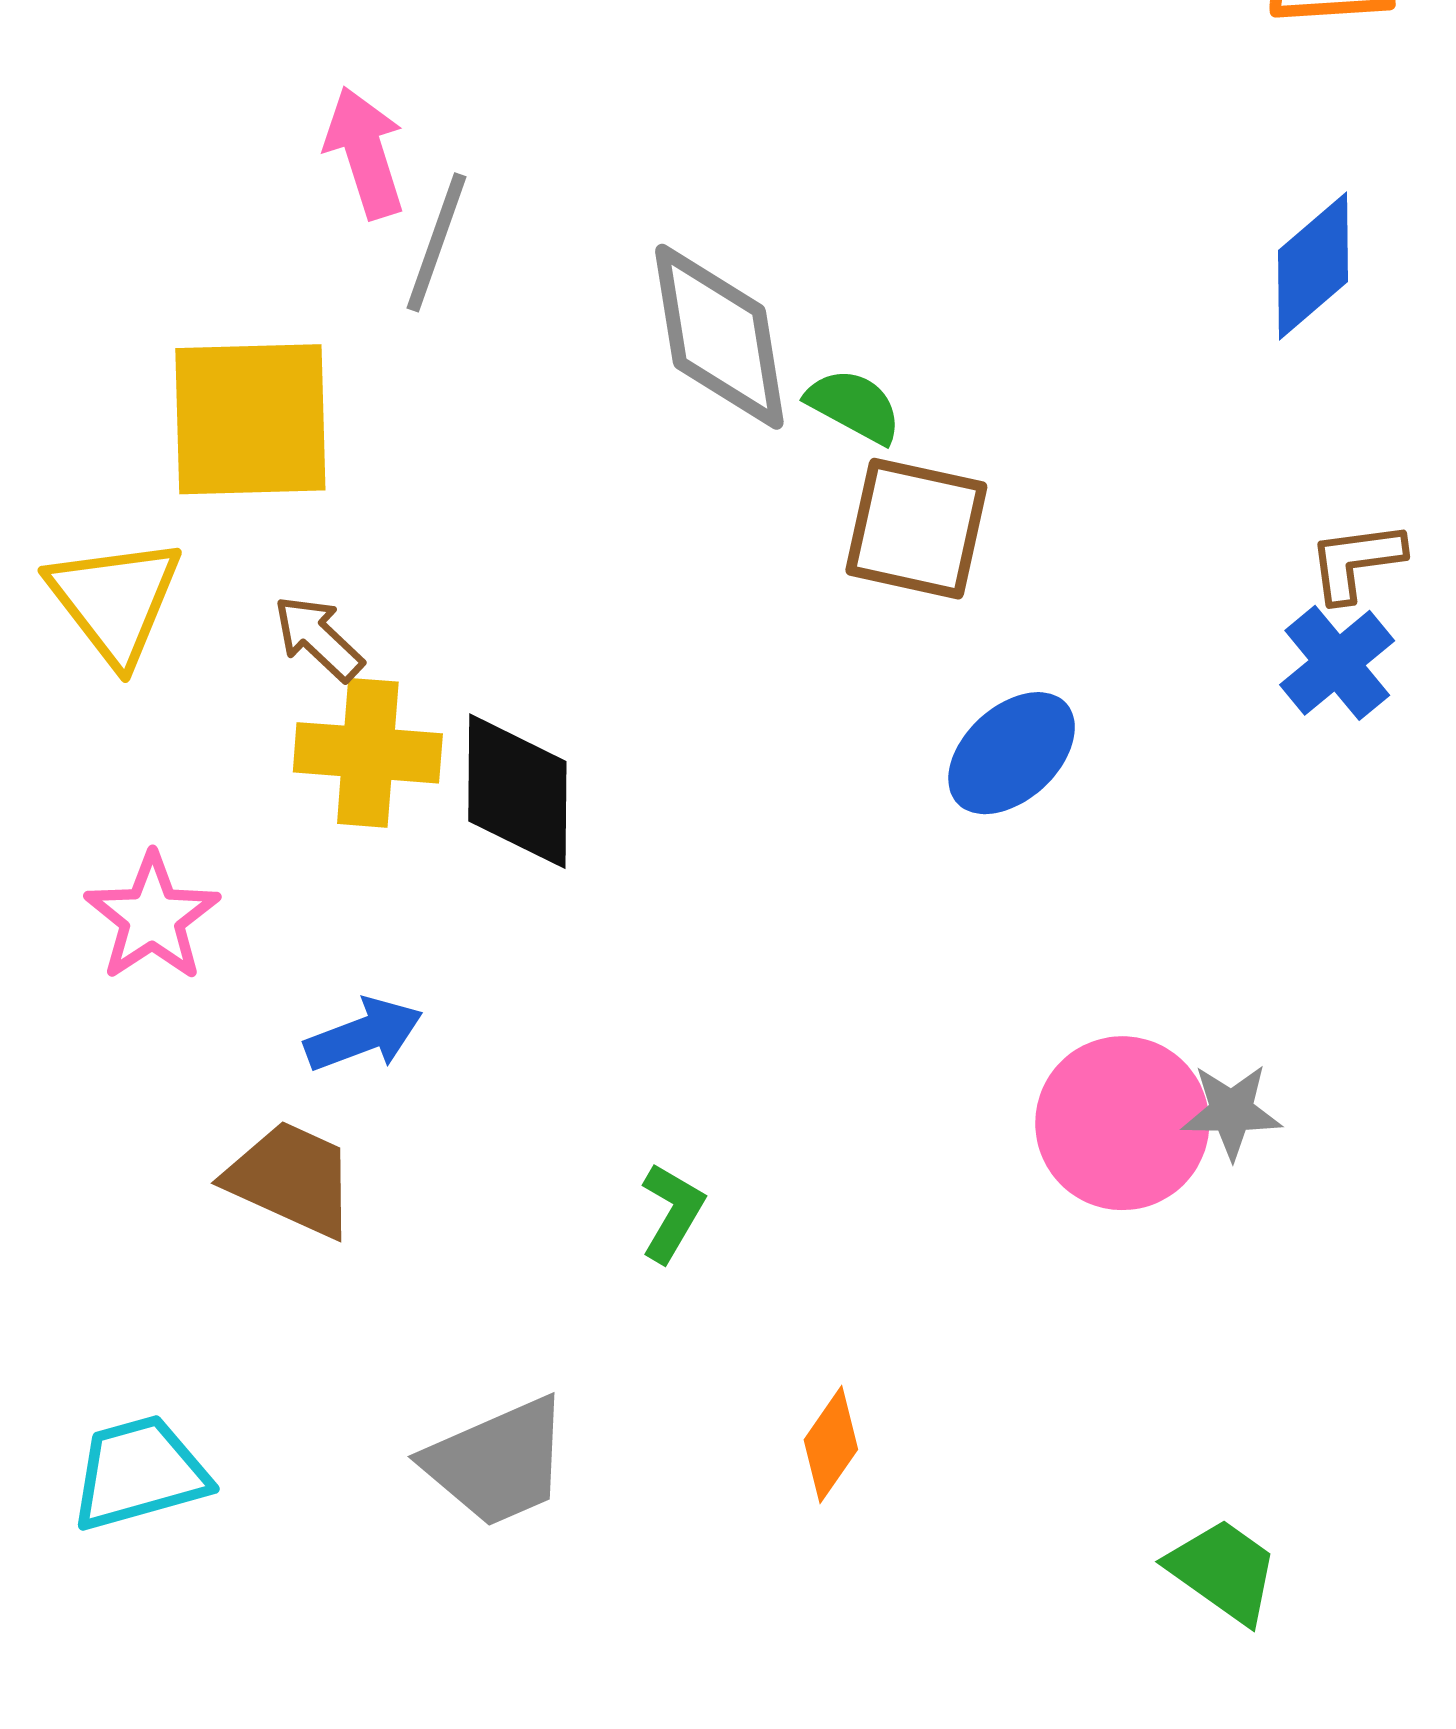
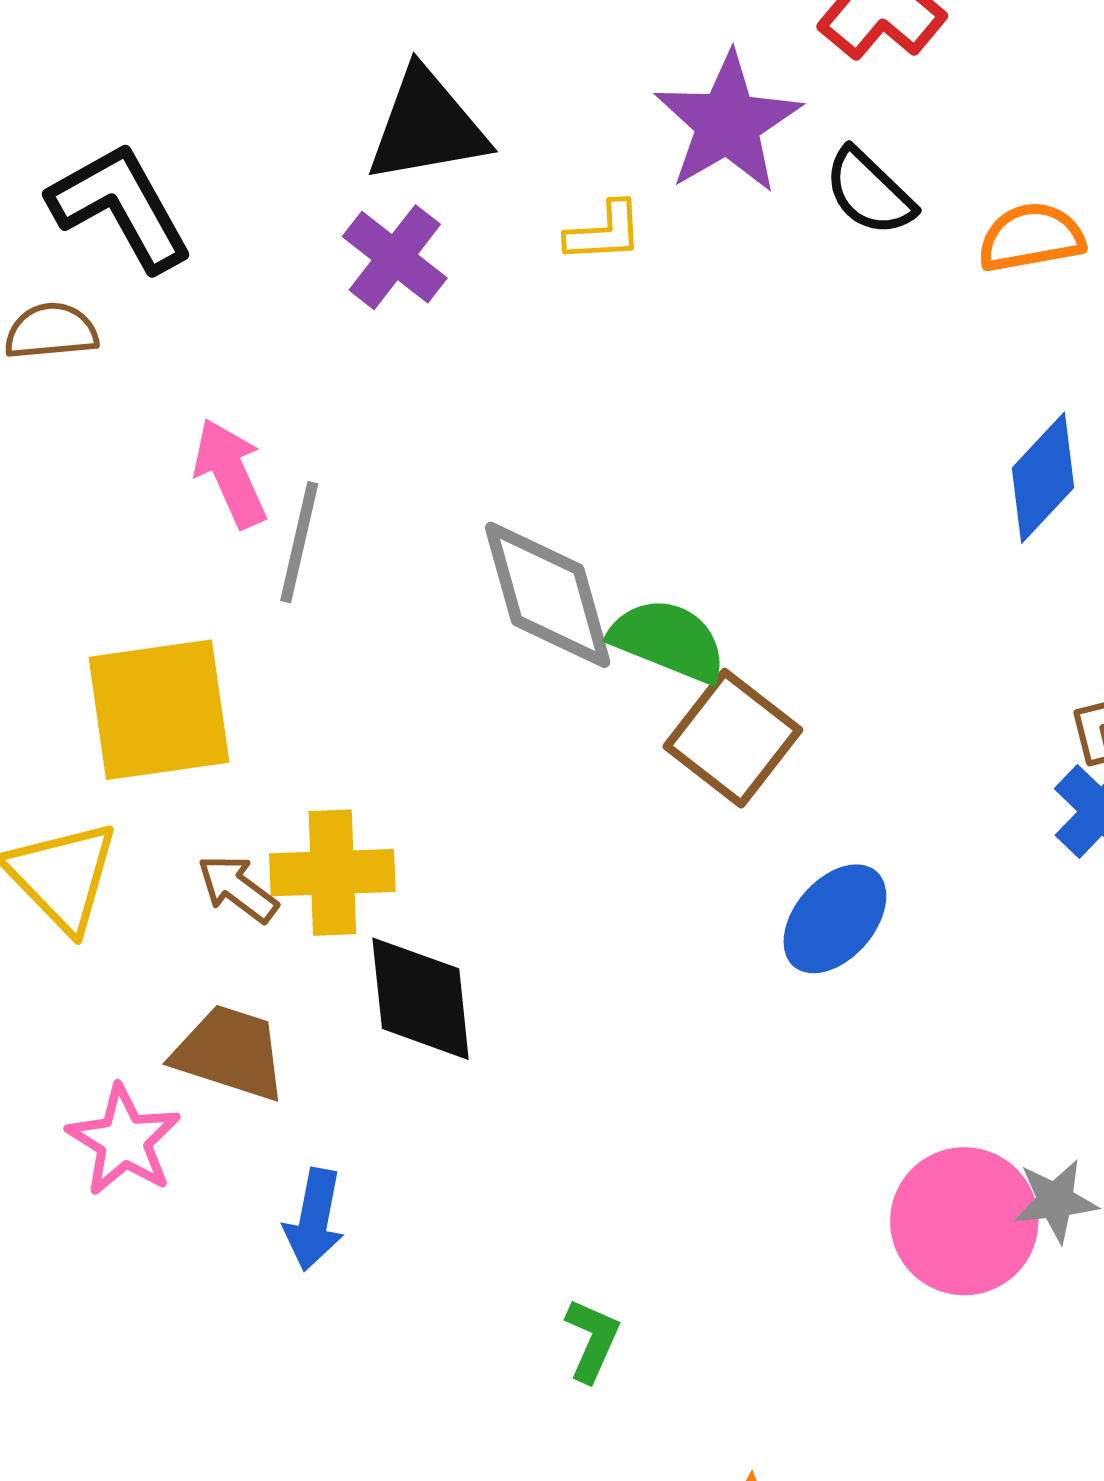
green semicircle: (854, 406) -> (668, 640), size x1.4
brown square: (916, 529) -> (733, 738), turned 32
yellow cross: (368, 753) -> (332, 873), moved
blue arrow: (364, 1035) -> (314, 1220), turned 128
brown trapezoid: (291, 1179) -> (230, 1053), moved

